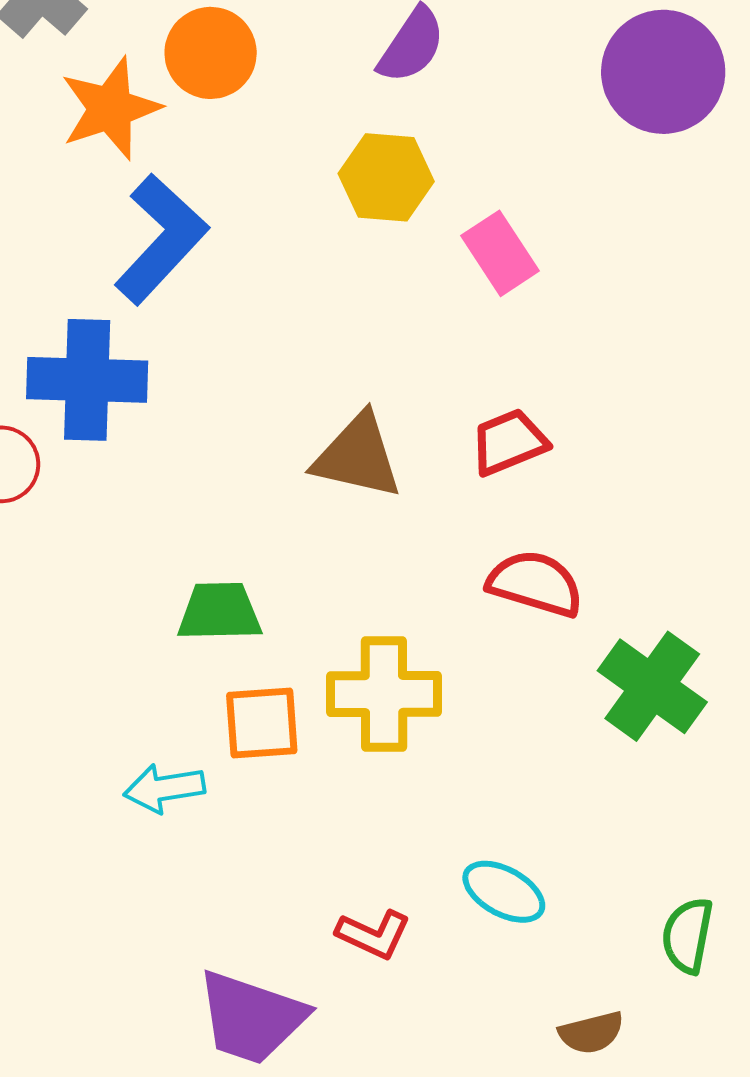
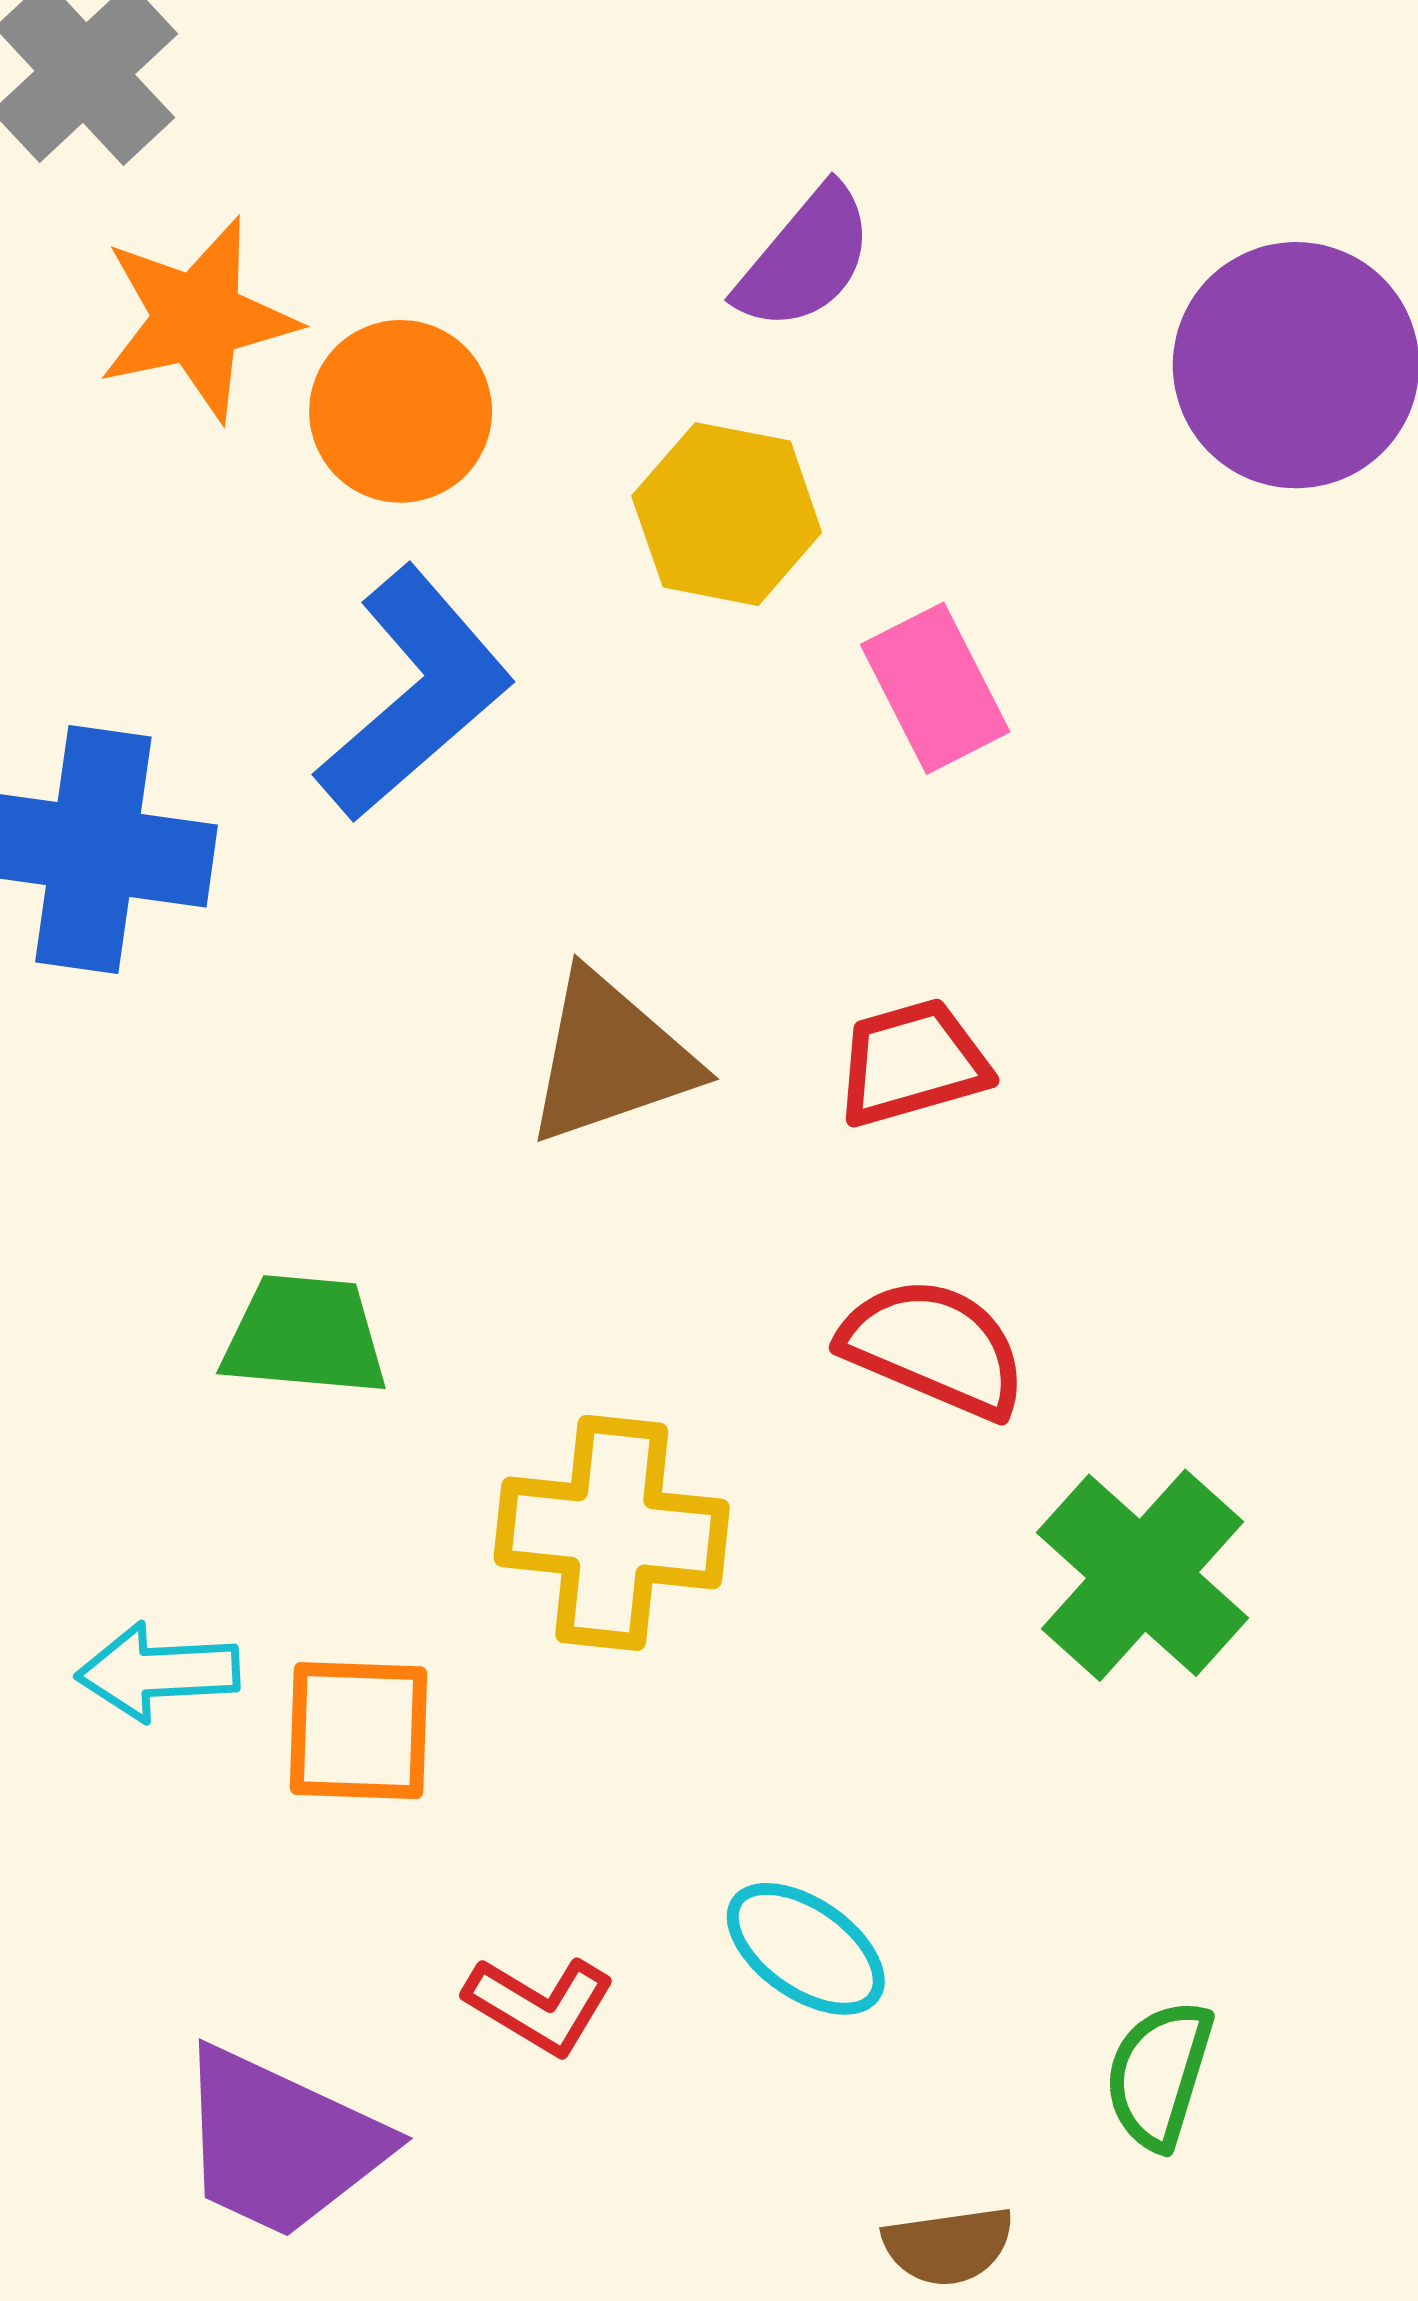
orange circle: (211, 53) -> (401, 411), moved
blue L-shape: (161, 239) -> (415, 694), moved
brown triangle: (357, 456) -> (610, 1058), turned -38
orange square: (262, 723) -> (359, 1731), moved

